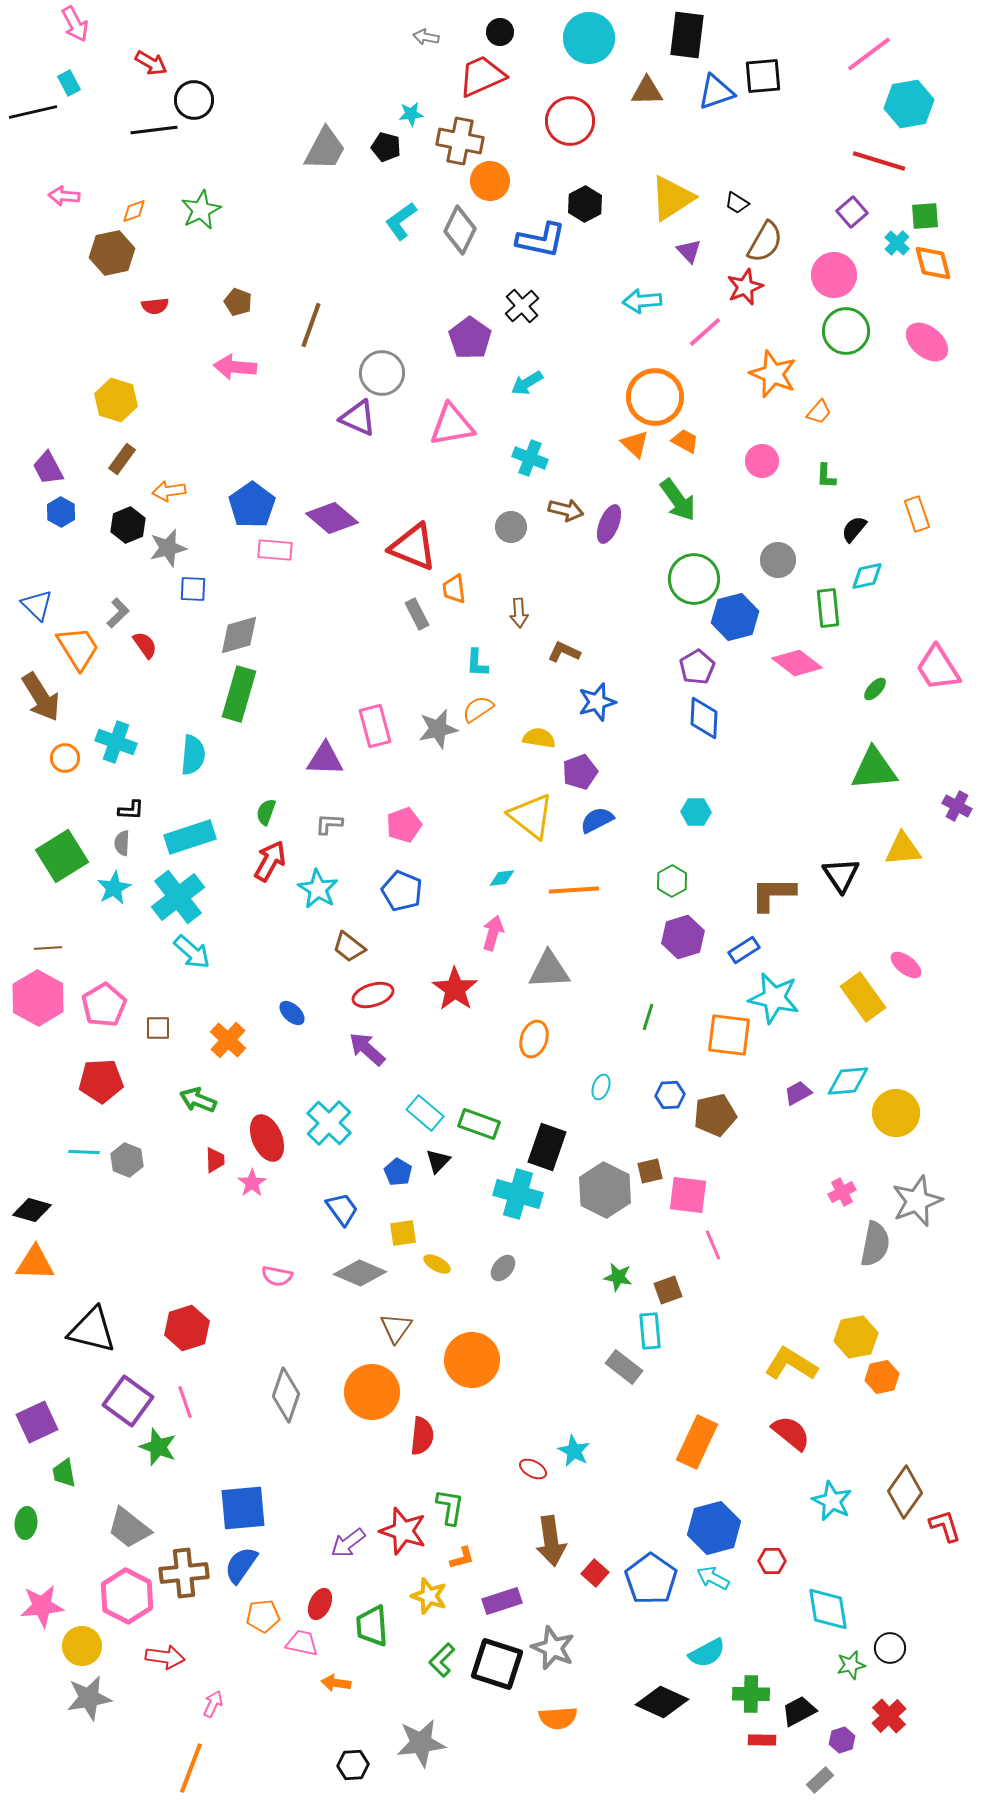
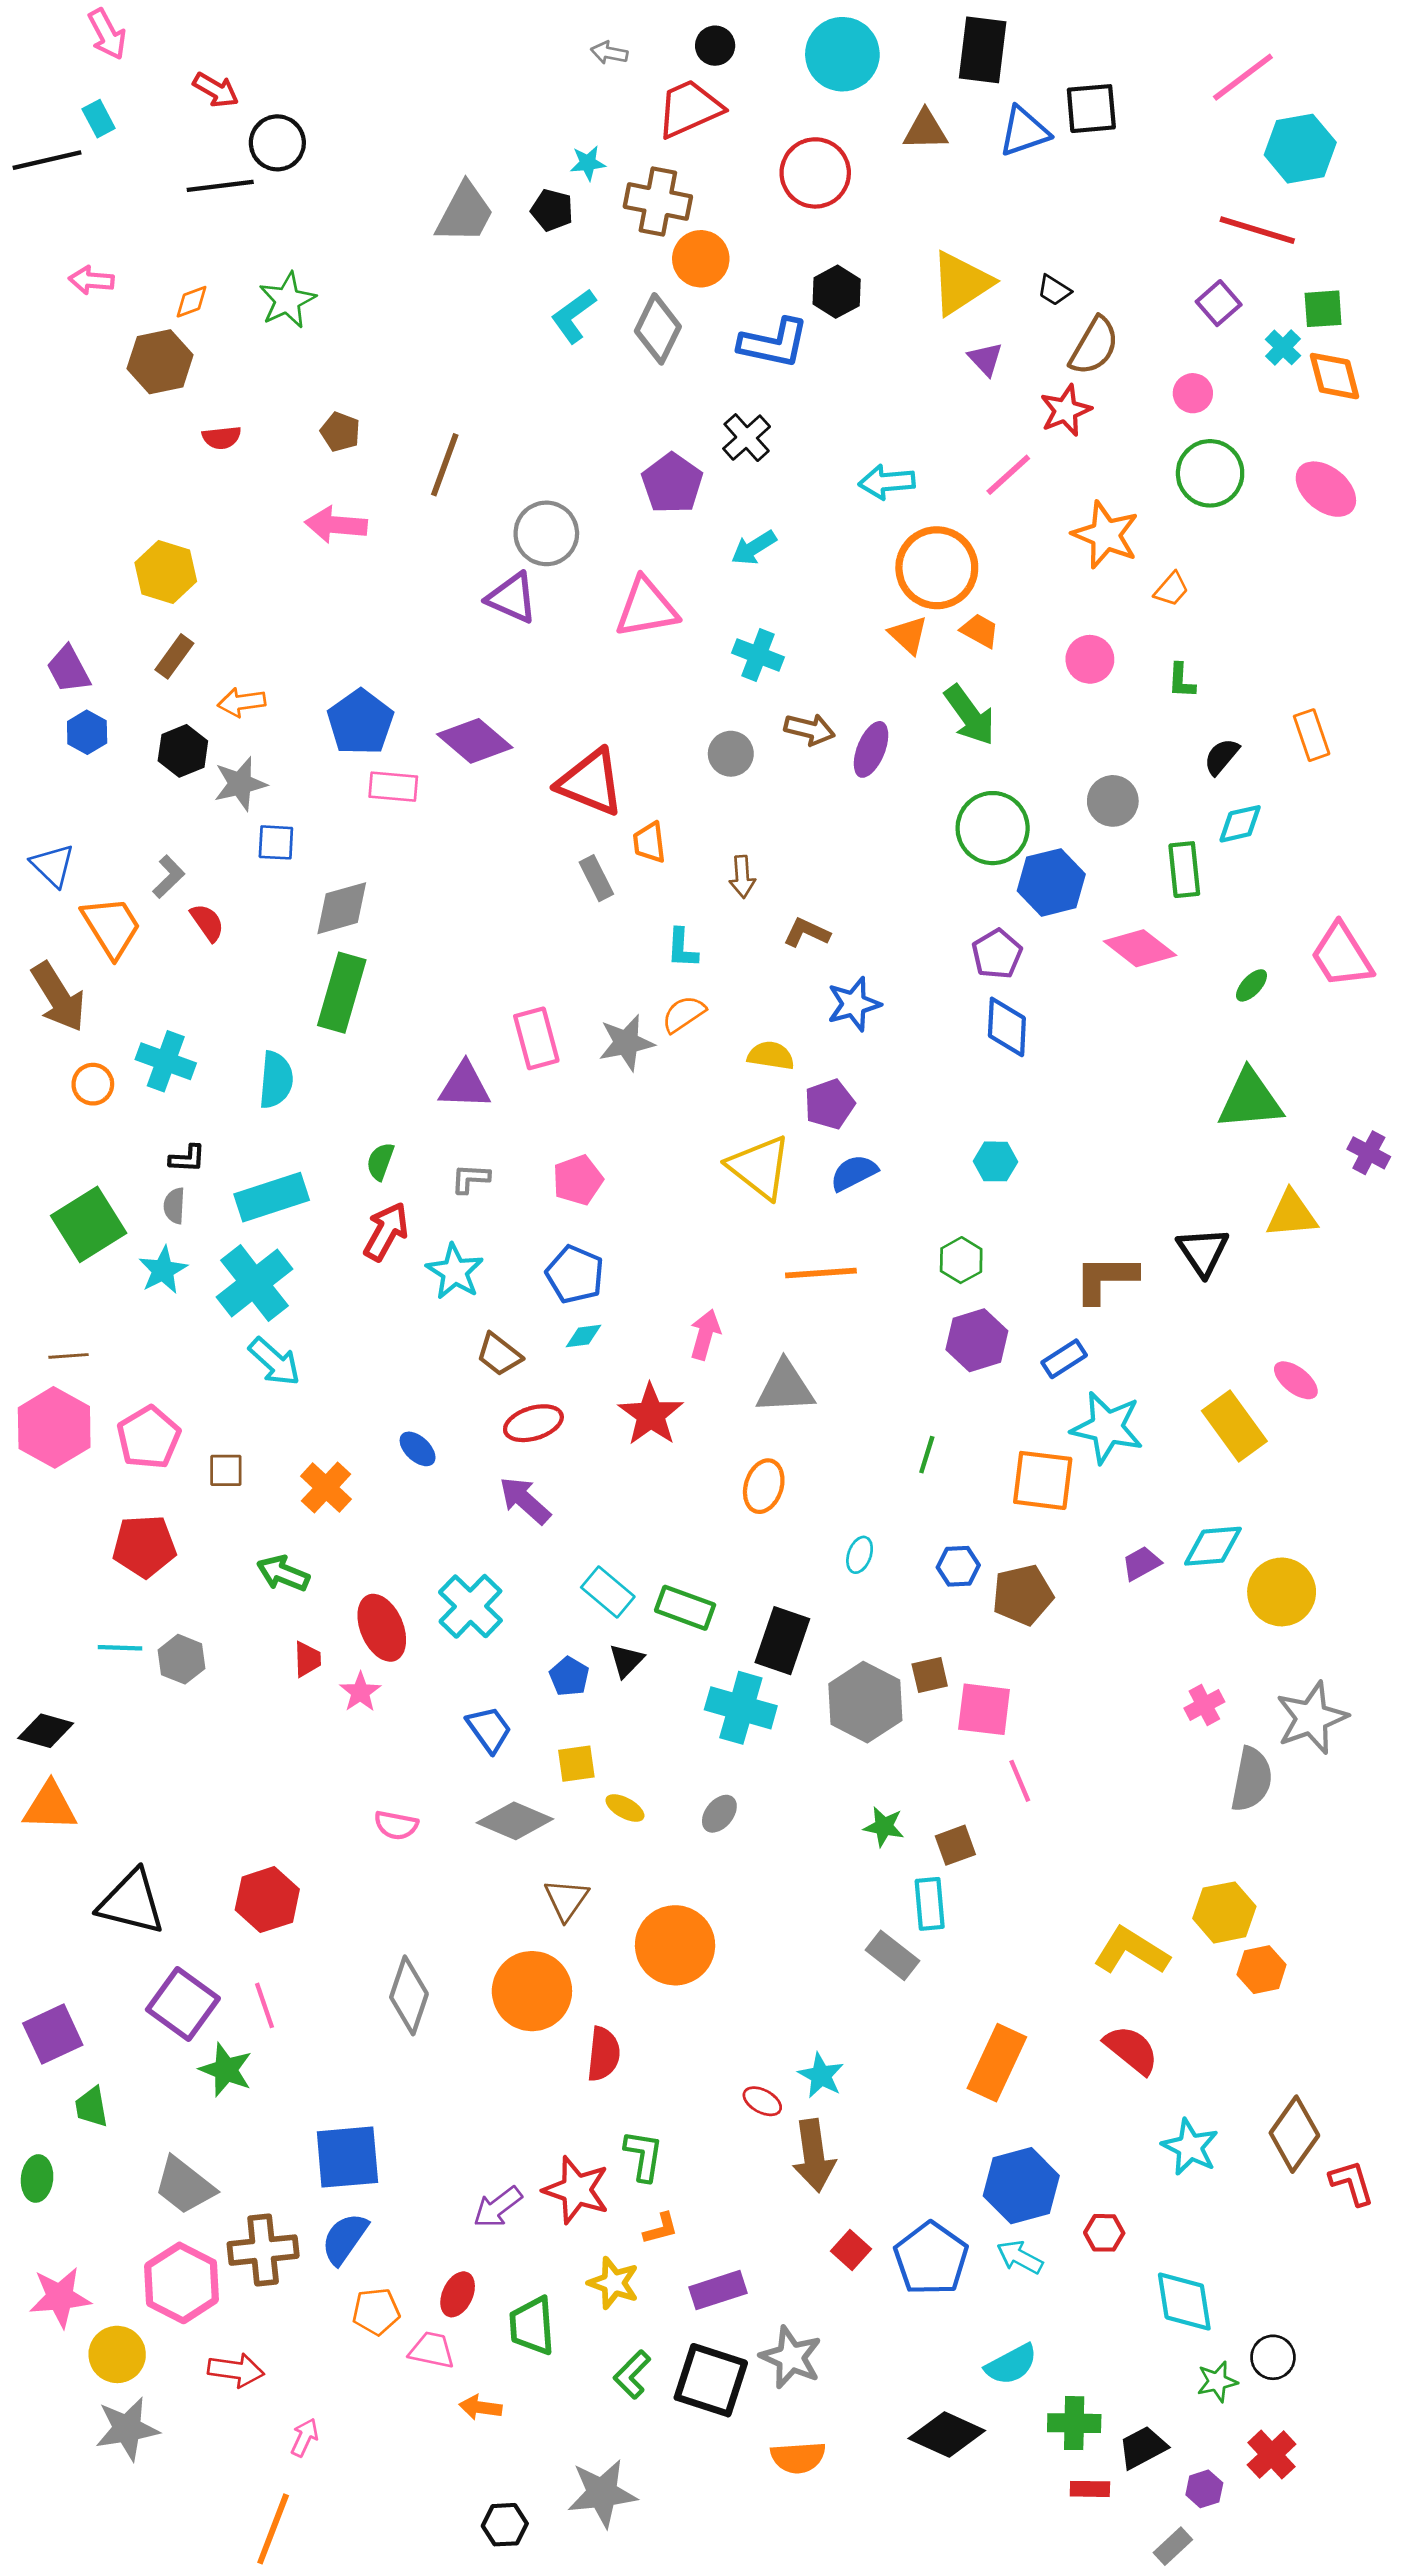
pink circle: (834, 275) -> (1193, 393), size x0.6
cyan arrow: (642, 301) -> (887, 482), moved
cyan diamond: (502, 878) -> (583, 1336), moved
brown arrow: (551, 1541) -> (814, 2156), moved

